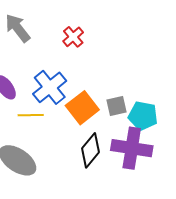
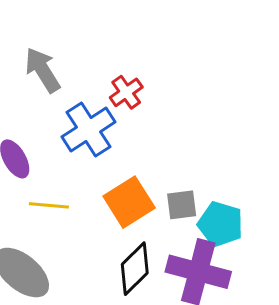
blue cross: (50, 87) -> (88, 129), moved

